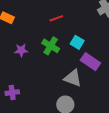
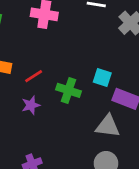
red line: (56, 18) -> (34, 76), moved

